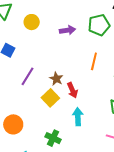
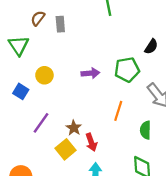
yellow circle: (32, 22) -> (44, 75), moved

